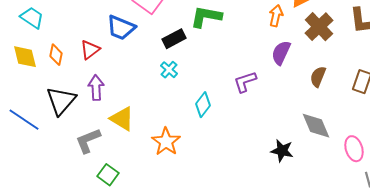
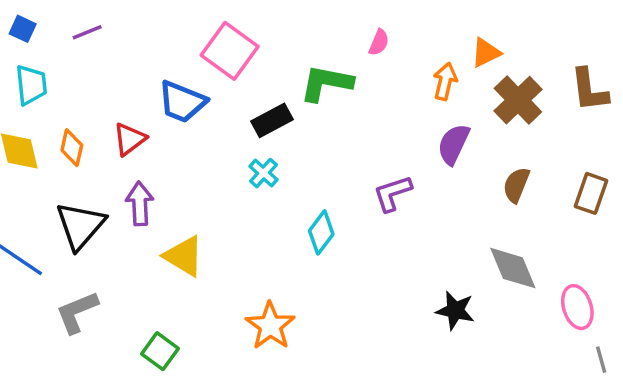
cyan trapezoid: (32, 18) -> (31, 85), turned 50
gray L-shape: (88, 141) -> (77, 312), moved
orange star: (166, 142) -> (270, 326), moved

